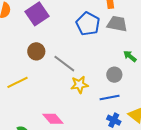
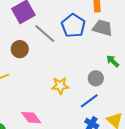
gray line: (64, 64) -> (45, 34), moved
blue line: (110, 98) -> (89, 101), turned -30

